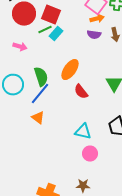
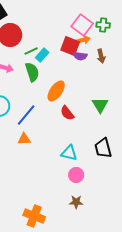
red square: (51, 15) -> (70, 46), moved
green semicircle: (41, 77) -> (32, 72), moved
orange triangle: (38, 118) -> (24, 139), turned -40
brown star: (83, 186) -> (76, 202), moved

